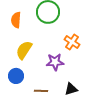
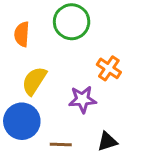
blue circle: (16, 76) -> (22, 121), size x1.5

